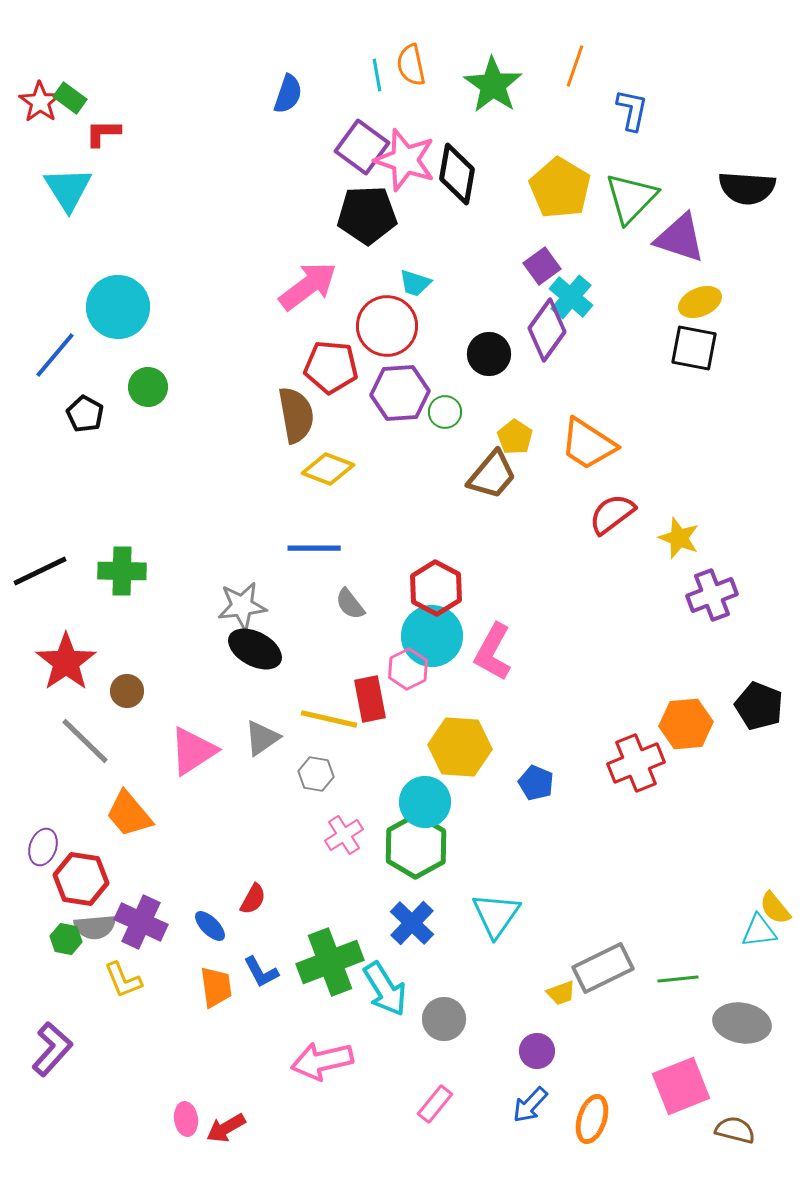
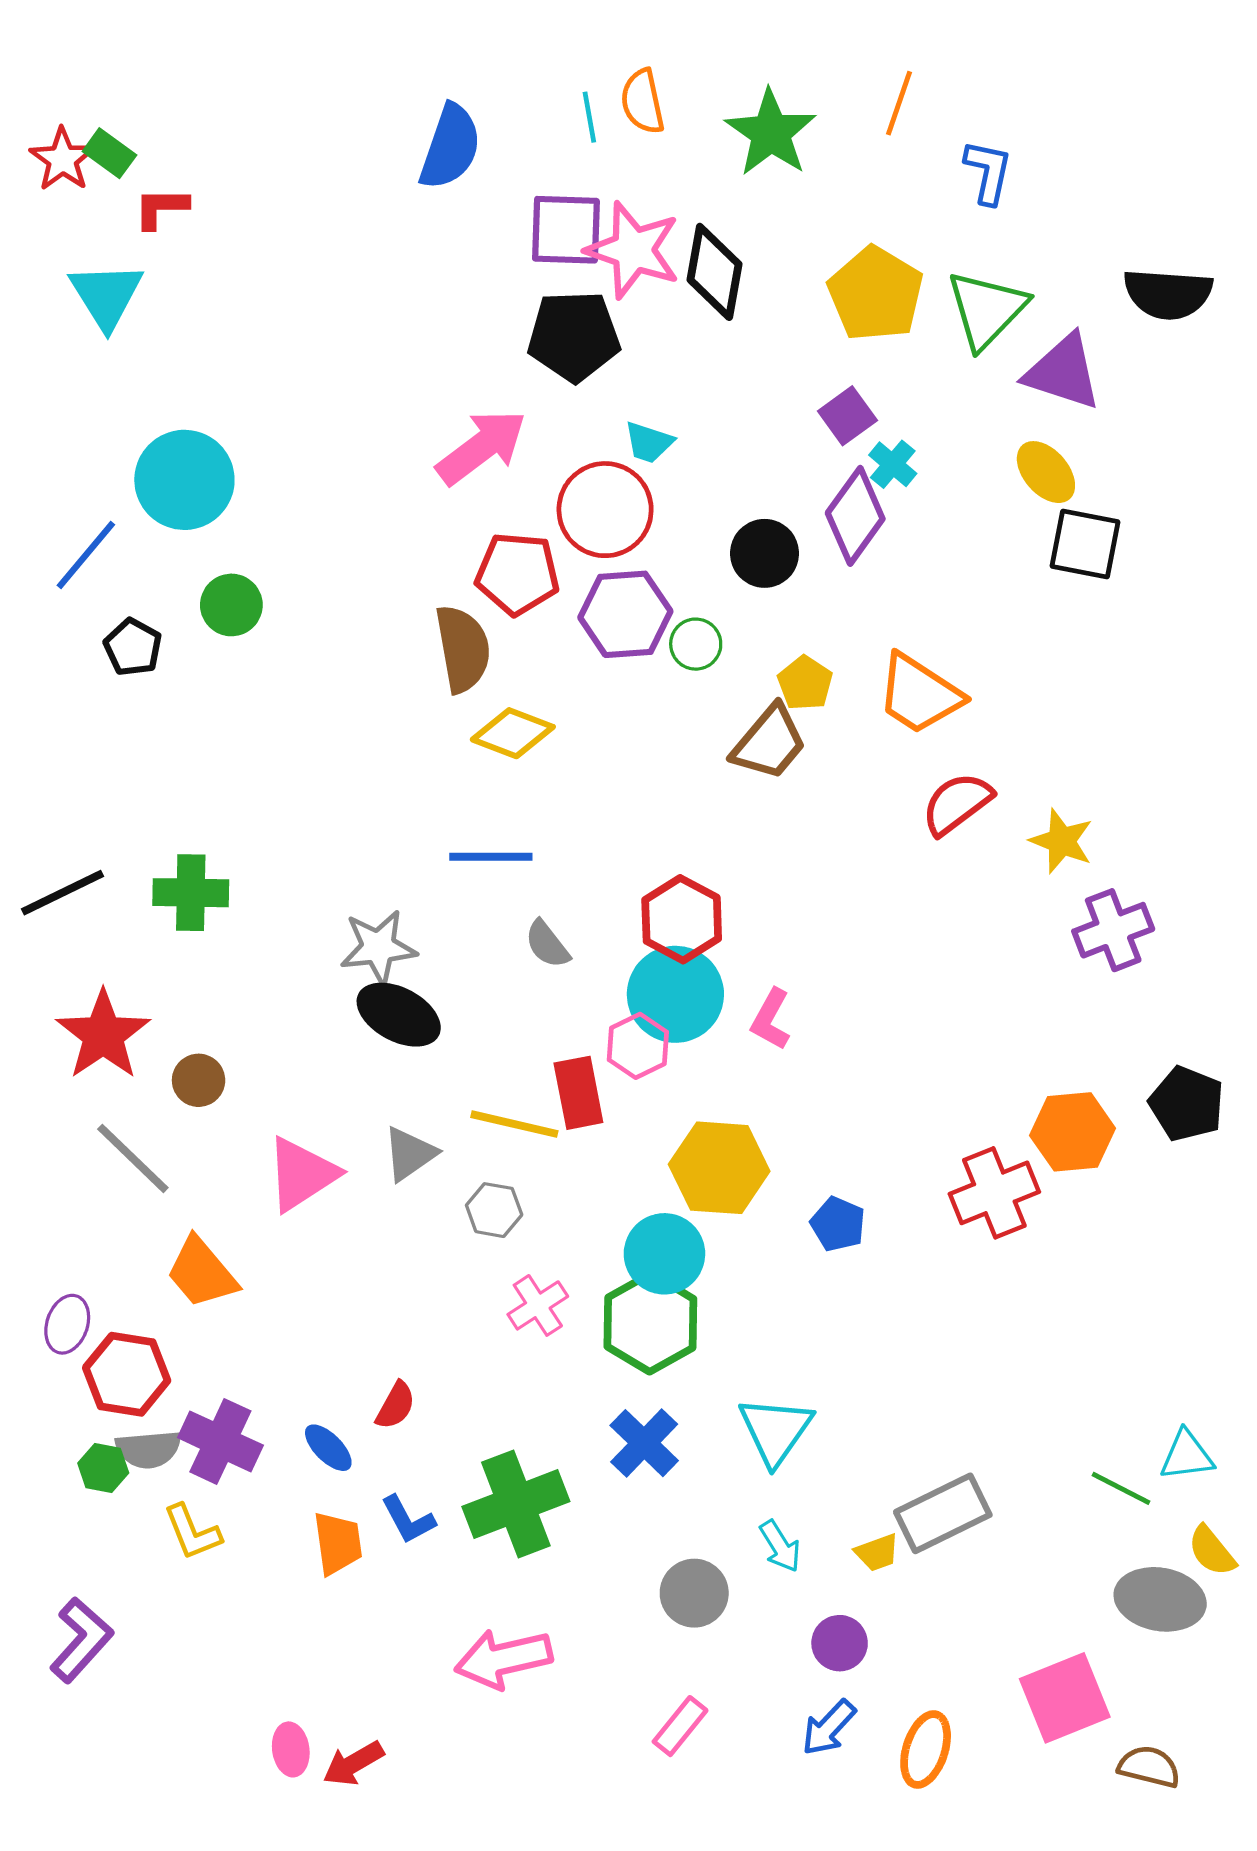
blue semicircle: (288, 94) -> (450, 147), size x1.4
purple square: (362, 147) -> (566, 230), turned -34
cyan cross: (571, 297) -> (893, 464), size x0.7
yellow ellipse: (700, 302) -> (1046, 472), moved, turned 72
pink L-shape: (493, 652) -> (771, 1019), size x0.7
yellow semicircle: (775, 908) -> (1212, 1551), moved
green line: (678, 979) -> (1121, 1488), moved, turned 33
cyan arrow: (385, 989) -> (780, 1546), moved, size x0.6

